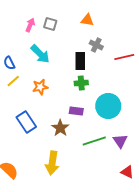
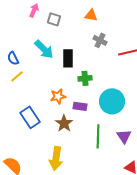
pink arrow: (30, 25) -> (34, 10), moved
black rectangle: (80, 61) -> (68, 58), moved
orange star: (40, 87) -> (58, 96), moved
green line: (94, 141) -> (98, 136), turned -70

